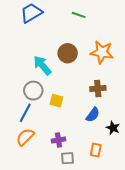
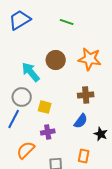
orange semicircle: (25, 137) -> (26, 150), moved
purple cross: (58, 140) -> (48, 132), moved

